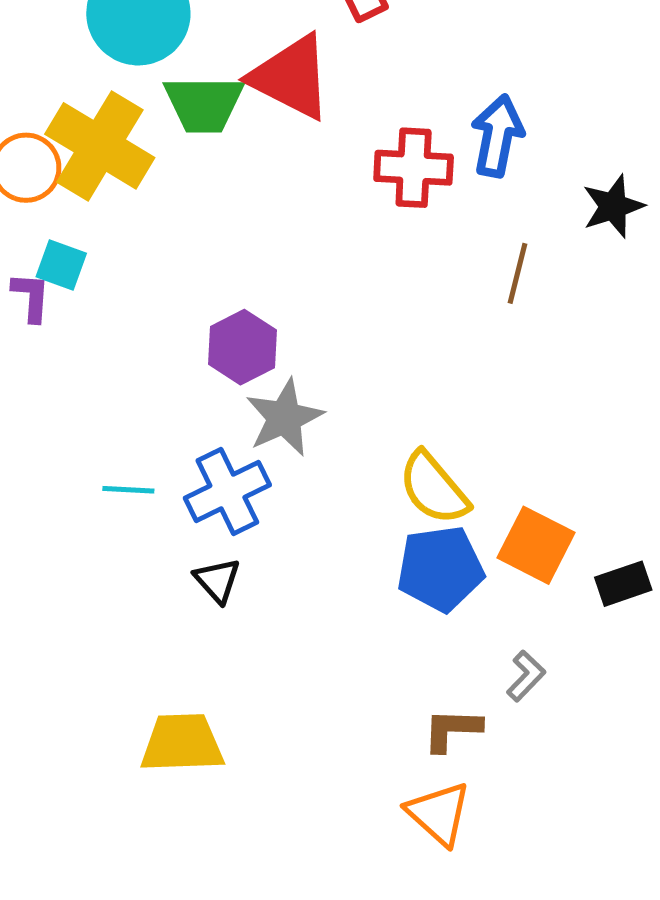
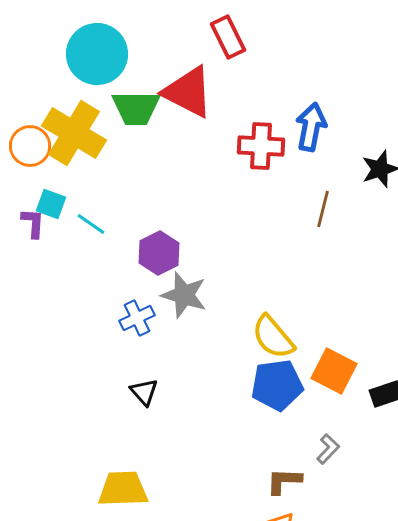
gray star: (284, 418) -> (184, 295), turned -30
cyan line: (128, 490) -> (91, 224), moved, turned 32
blue cross: (227, 491) -> (137, 318), moved, size x0.7

